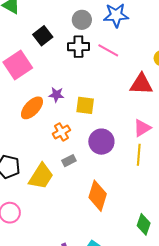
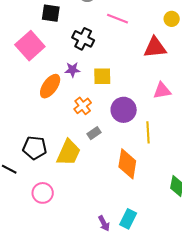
black square: (43, 36) -> (51, 13), turned -36
black cross: (78, 47) -> (83, 39), moved, turned 35
pink triangle: (142, 128) -> (162, 91), turned 30
yellow line: (139, 155) -> (148, 132), moved

